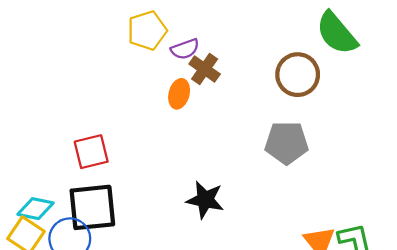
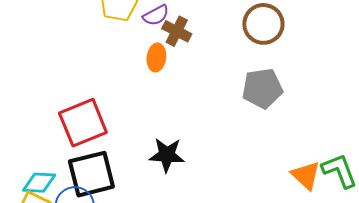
red square: (91, 152) -> (83, 123), size x1.4
black star: (205, 200) -> (167, 155), moved

